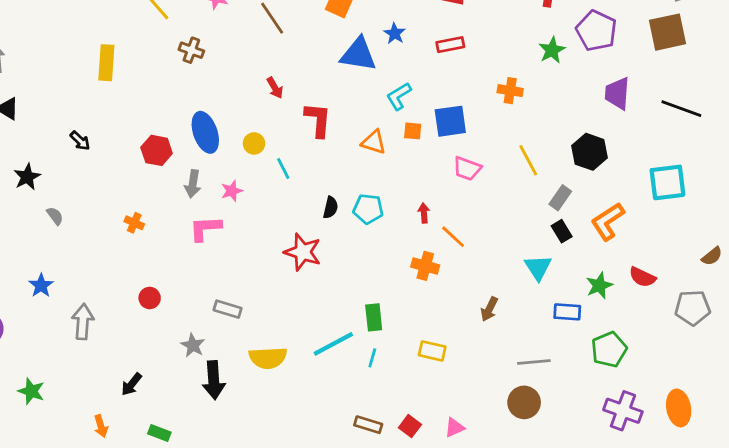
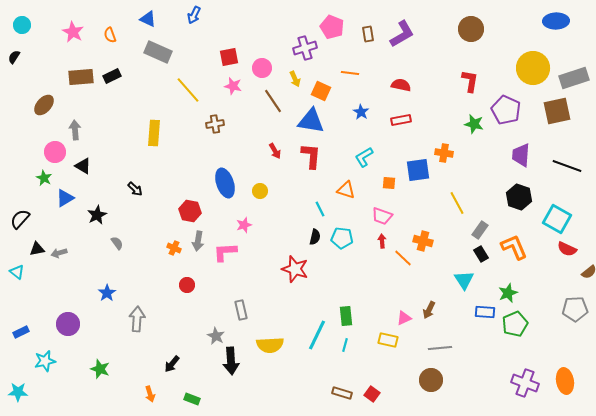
brown cross: (191, 50) -> (215, 124), turned -30
green star: (552, 50) -> (474, 124), turned -30
blue triangle: (358, 54) -> (311, 121), moved
red L-shape: (318, 120) -> (311, 156), moved
blue square: (450, 121) -> (418, 170), moved
orange square: (413, 131) -> (389, 183), moved
red hexagon: (157, 150) -> (190, 211), moved
black hexagon: (590, 152) -> (519, 197), moved
cyan line: (283, 169) -> (320, 209), moved
pink trapezoid: (467, 169) -> (382, 216), moved
cyan square: (667, 182) -> (557, 219), turned 36
gray arrow: (193, 184) -> (198, 241), moved
orange L-shape: (608, 221) -> (514, 247), turned 100
orange cross: (425, 266) -> (423, 241), moved
red semicircle: (642, 277) -> (567, 249), moved
red circle: (150, 298) -> (187, 285), moved
gray rectangle: (228, 309) -> (241, 310), turned 60
cyan line: (333, 344) -> (317, 335), turned -36
green pentagon: (609, 349) -> (515, 324), moved
gray line: (534, 362) -> (440, 348), moved
brown circle: (524, 402) -> (431, 380), moved
pink triangle: (454, 427) -> (404, 318), moved

